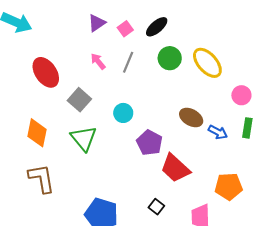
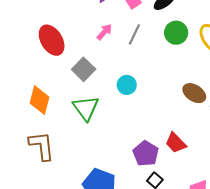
pink arrow: (98, 61) -> (104, 32), turned 78
purple pentagon: (150, 143) -> (146, 154), moved
red trapezoid: (175, 168) -> (176, 143), size x0.7

